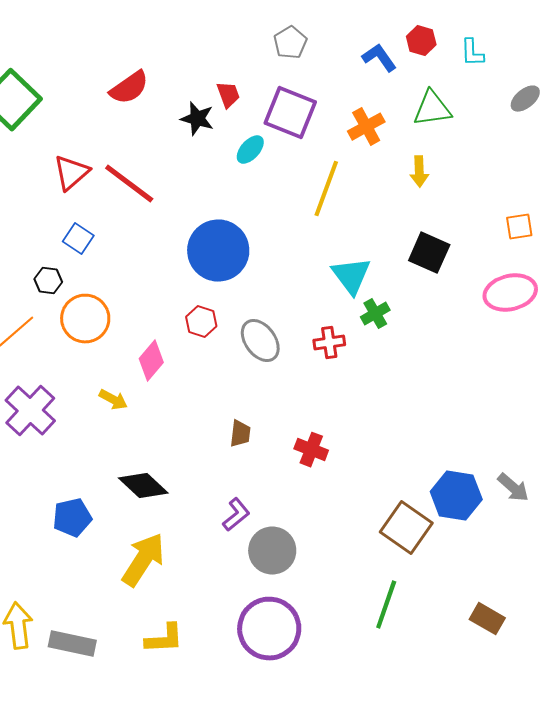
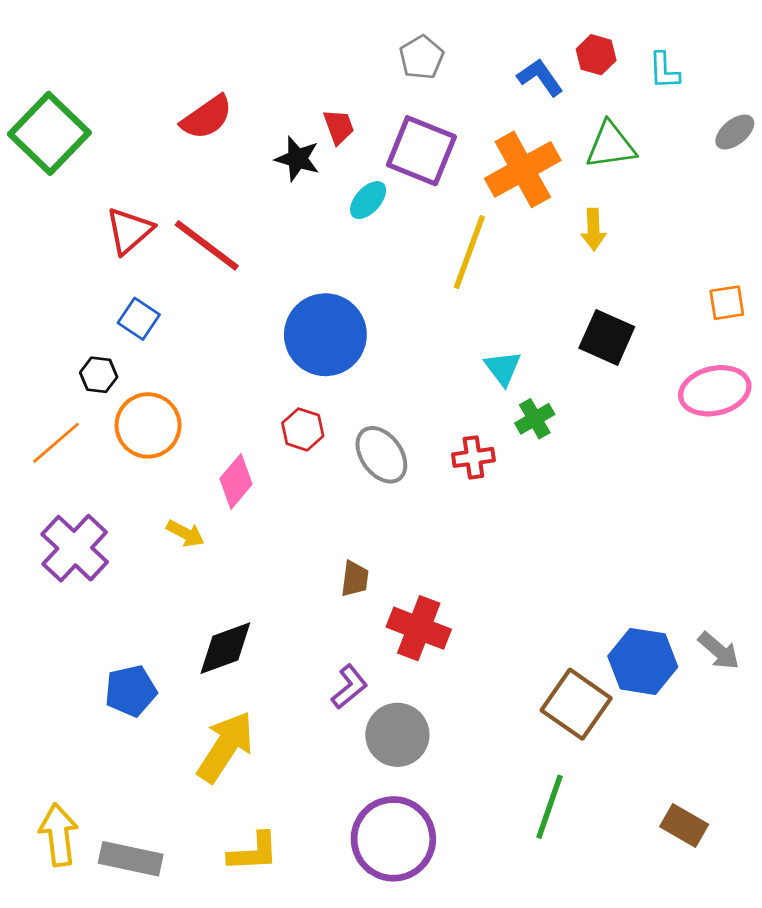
orange cross: (366, 127) -> (523, 169), size x1.5
cyan triangle: (351, 276) -> (503, 368), size x0.7
red cross: (311, 450) -> (419, 628), moved, size x1.4
black diamond: (143, 486) -> (225, 648), turned -63

